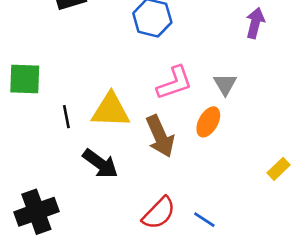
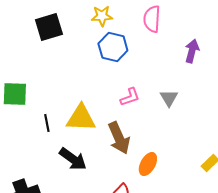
pink L-shape: (174, 83) -> (130, 97), size x0.7
orange ellipse: (208, 122) -> (148, 164), moved

